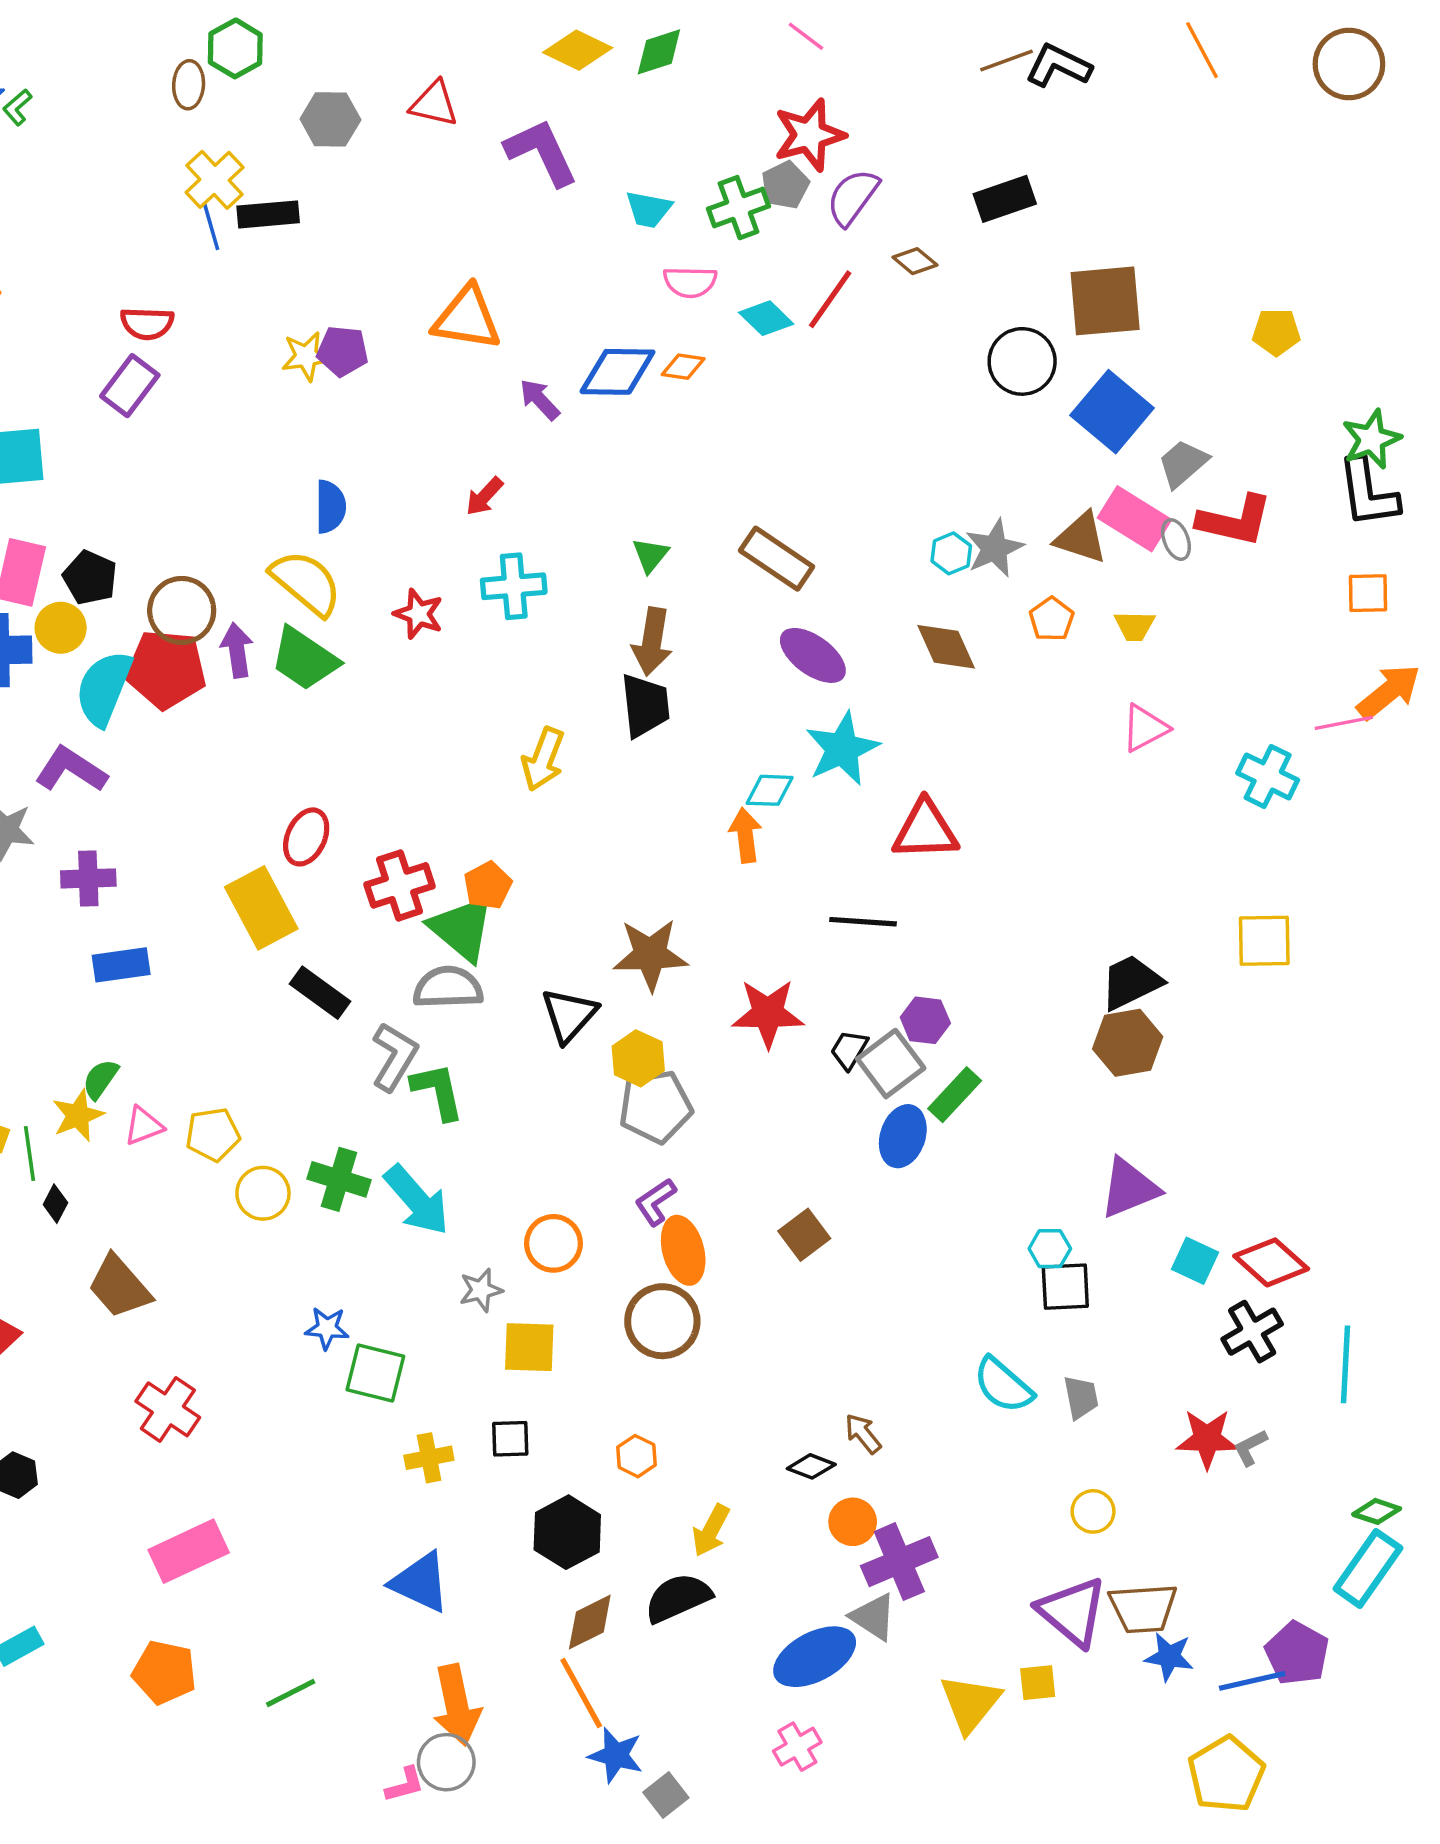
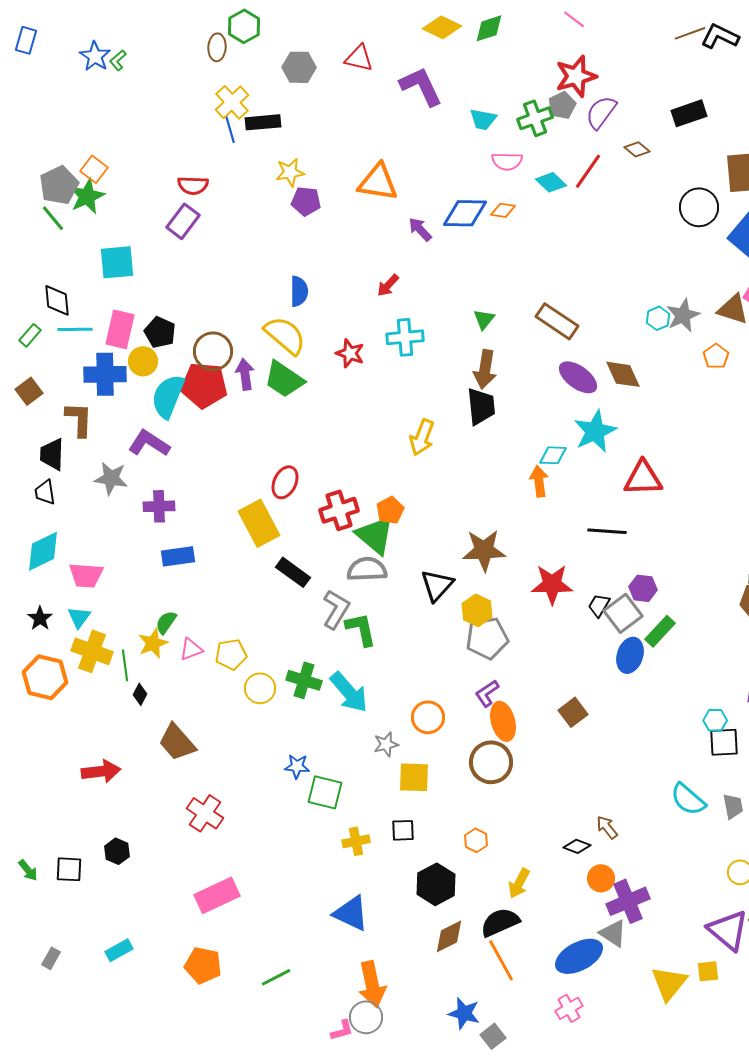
yellow star: (306, 356) -> (290, 172), moved
brown diamond: (946, 647) -> (623, 374), moved
orange line: (581, 1693) -> (501, 960), moved

